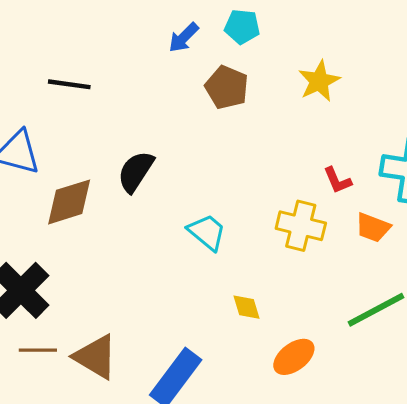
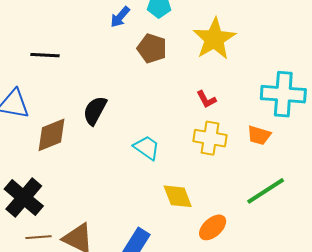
yellow star: (319, 81) -> (214, 39), size x1.5
red L-shape: (337, 180) -> (206, 99), moved
yellow diamond: (246, 307) -> (178, 196), size x1.5

